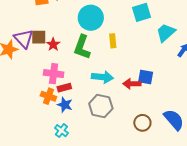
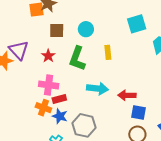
cyan circle: (91, 18) -> (86, 29), size x0.6
brown square: (39, 37) -> (57, 30), moved
blue square: (146, 77) -> (138, 112), moved
gray hexagon: (101, 106) -> (84, 125), moved

